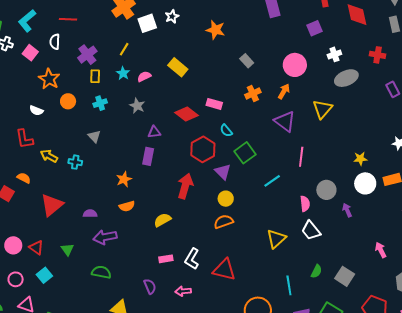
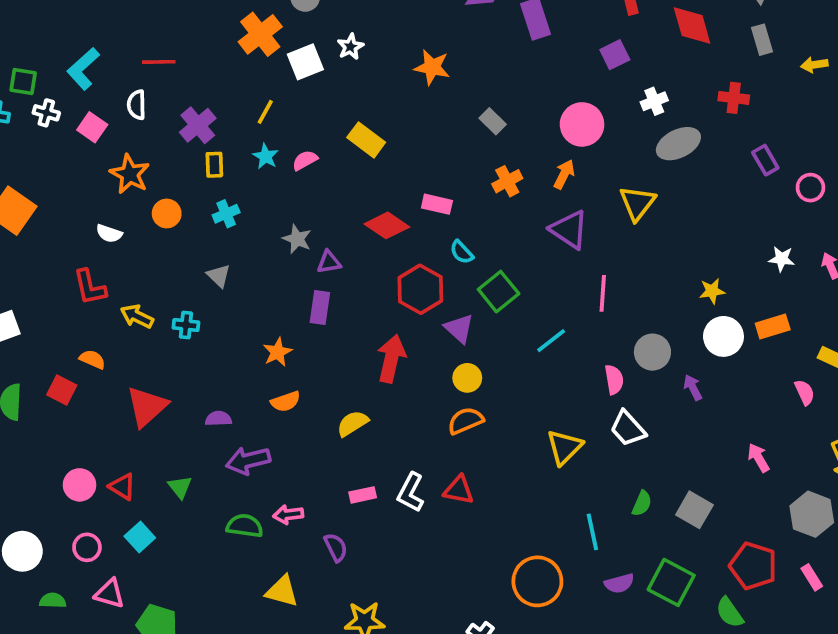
gray star: (137, 106) -> (297, 239), moved
red triangle: (224, 270) -> (459, 490), moved, size x0.7
pink arrow: (183, 291) -> (288, 515), moved

